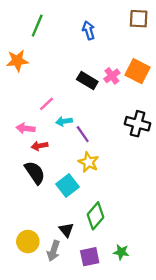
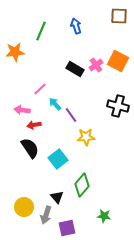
green line: (37, 26) -> (41, 31), moved
cyan arrow: (64, 121) -> (55, 104), turned 56
yellow star: (89, 162) -> (86, 137), moved, turned -30
purple square: (90, 257) -> (67, 228), moved

